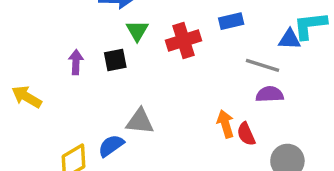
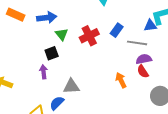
blue rectangle: (231, 21) -> (117, 30), moved, turned -32
purple arrow: (76, 62) -> (44, 72), moved
red semicircle: (246, 134) -> (143, 71), moved

